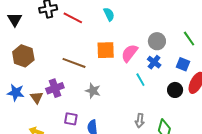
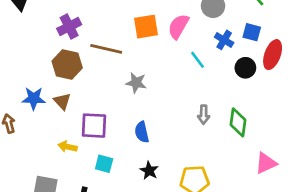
brown hexagon: (23, 56) -> (67, 64), moved
blue cross: (154, 62) -> (224, 40), moved
purple cross: (55, 88) -> (69, 27), moved
purple square: (71, 119) -> (94, 126), moved, size x1.5

